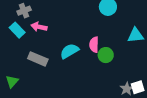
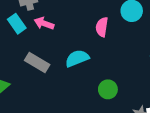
pink semicircle: (94, 45) -> (102, 27), moved
green circle: (106, 55) -> (108, 89), moved

